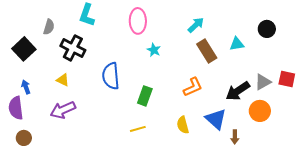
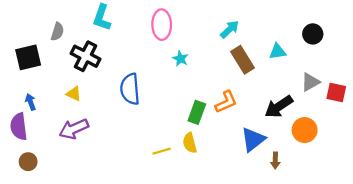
black square: (24, 49) -> (28, 57), turned 30
gray triangle: (263, 82) -> (310, 82), moved
green rectangle: (145, 96) -> (197, 112), moved
blue triangle: (216, 119) -> (253, 139), turned 40
yellow semicircle: (183, 125) -> (190, 143), moved

